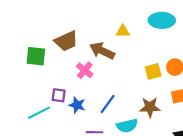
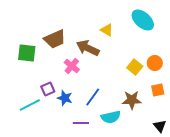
cyan ellipse: (162, 20) -> (143, 20), turned 40
yellow triangle: (123, 31) -> (107, 30), turned 32
yellow square: (153, 71) -> (135, 67), turned -35
purple square: (59, 95) -> (48, 89), turned -32

